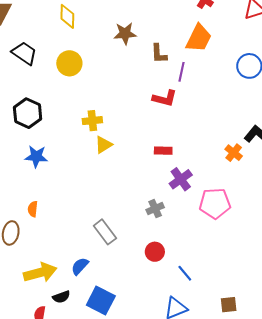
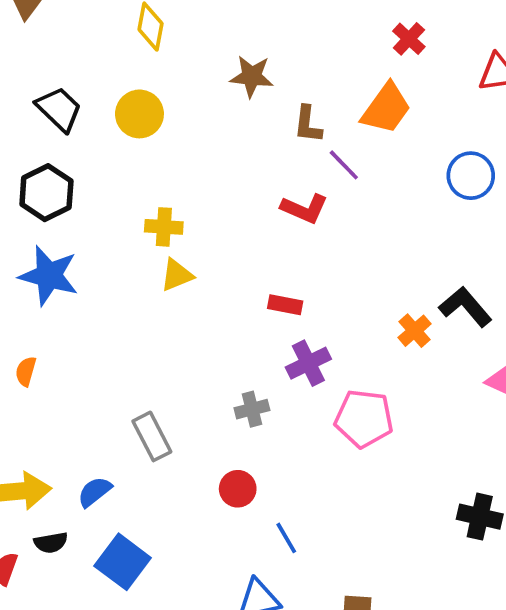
black trapezoid: (24, 53) -> (59, 109), moved
purple line: (182, 72) -> (344, 165), turned -66
blue star: (36, 156) -> (49, 276), size x1.4

